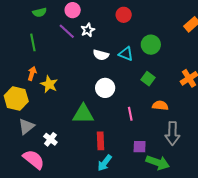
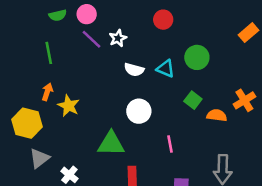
pink circle: (73, 10) -> (87, 14), moved
orange semicircle: (160, 106) -> (217, 115), moved

